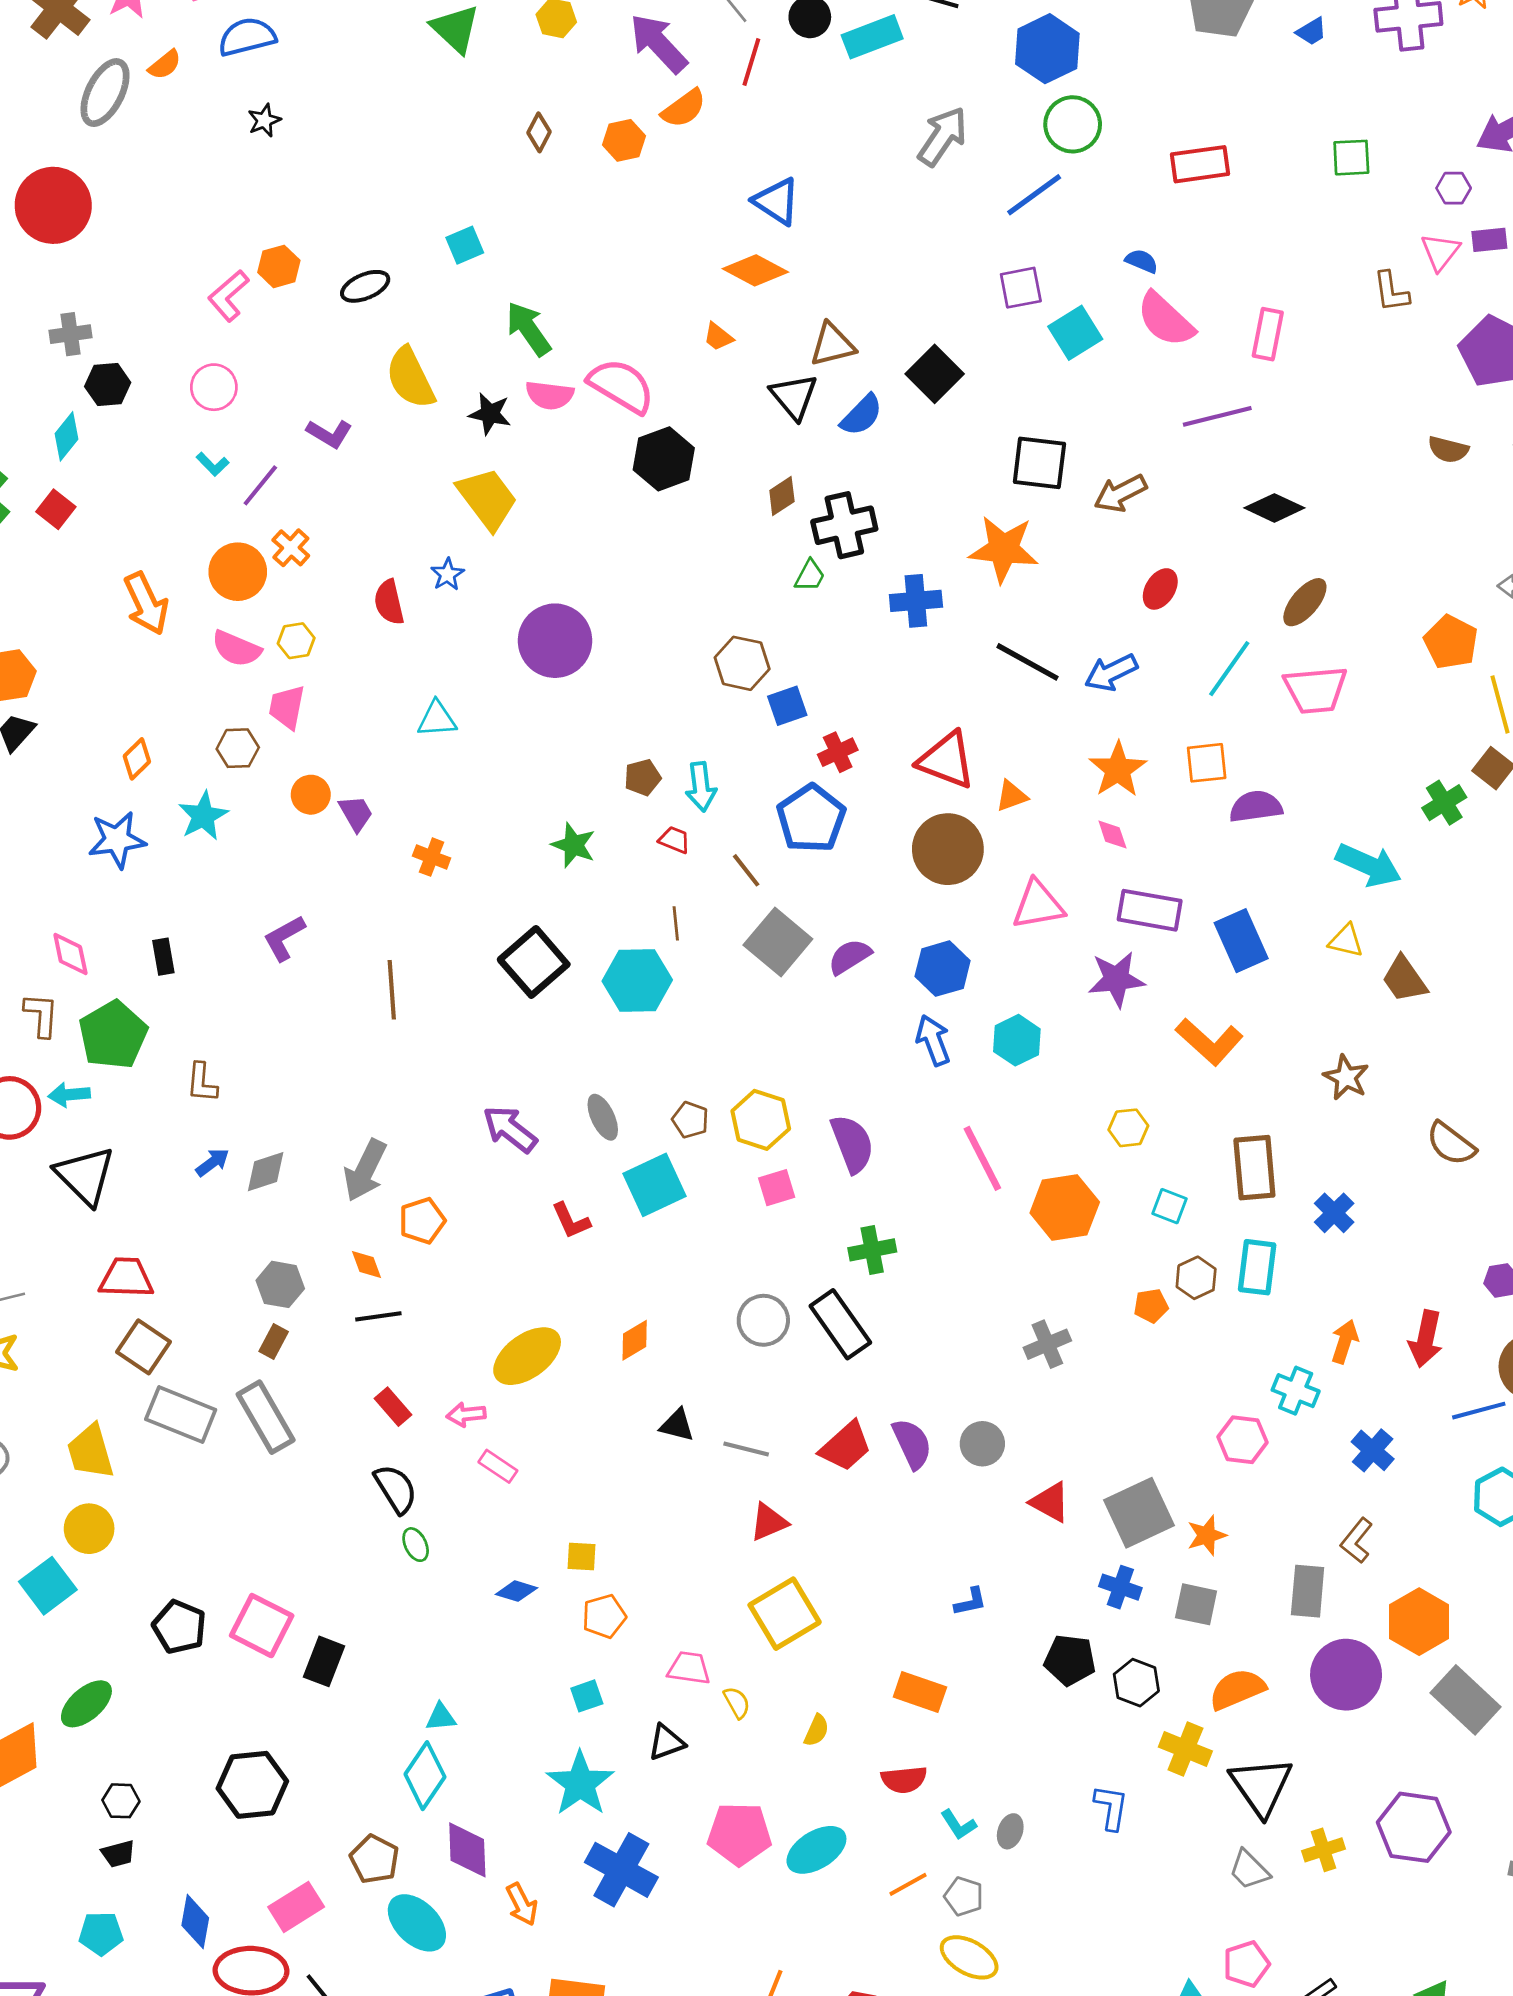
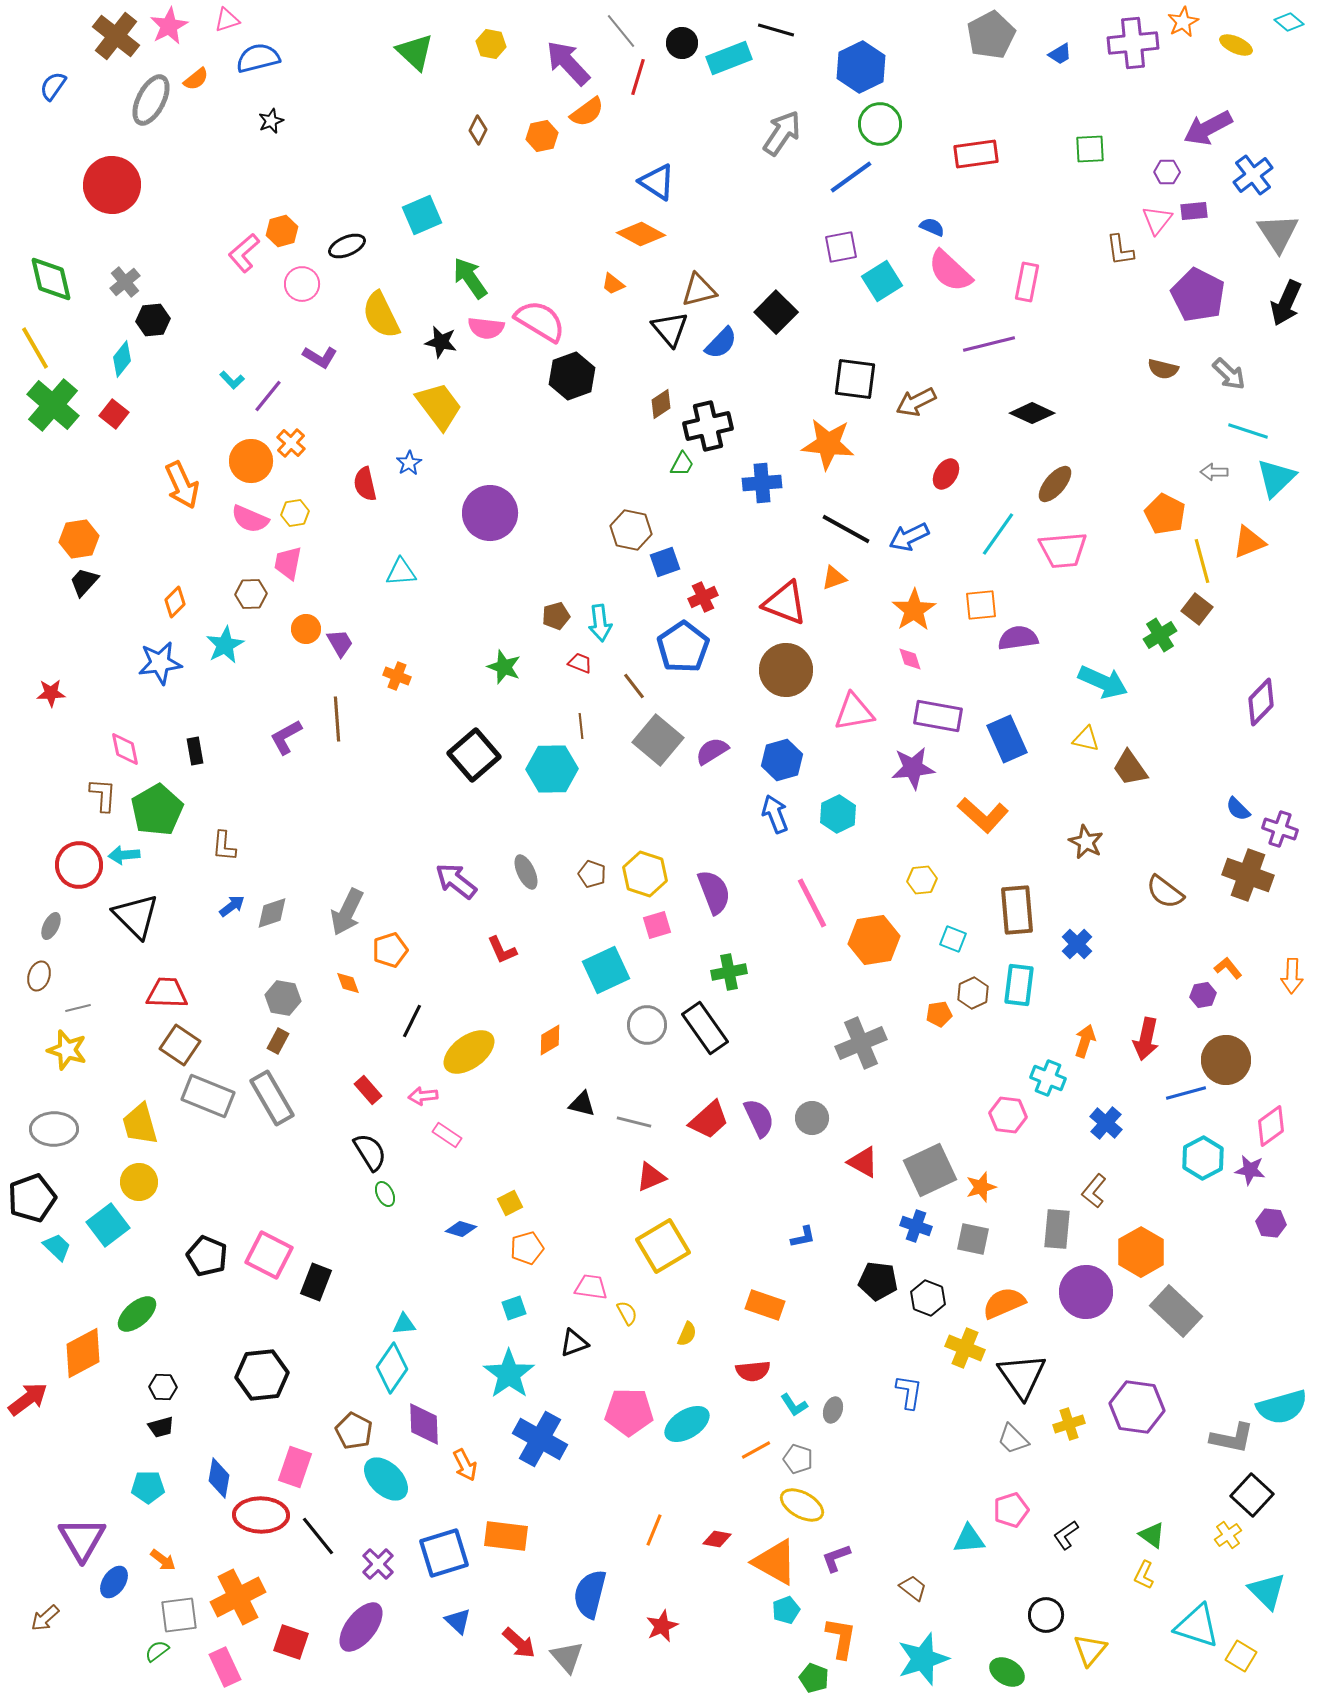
cyan square: (465, 245) -> (422, 215), size x1.4
gray cross: (70, 334) -> (125, 282), turned -32
pink circle: (214, 387) -> (302, 284), moved
orange triangle: (1012, 796) -> (834, 578), moved
brown line: (392, 990) -> (337, 719), moved
cyan square: (655, 1185) -> (606, 970), moved
black line: (378, 1316) -> (412, 1021), moved, turned -56
gray cross: (1047, 1344) -> (861, 1043), size x1.4
yellow square: (582, 1557) -> (510, 1203), turned -30
pink rectangle: (296, 1907) -> (295, 1467), turned -39

